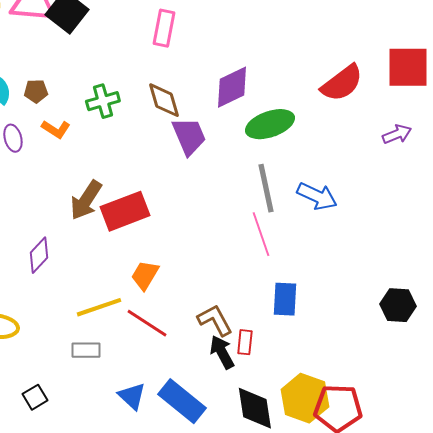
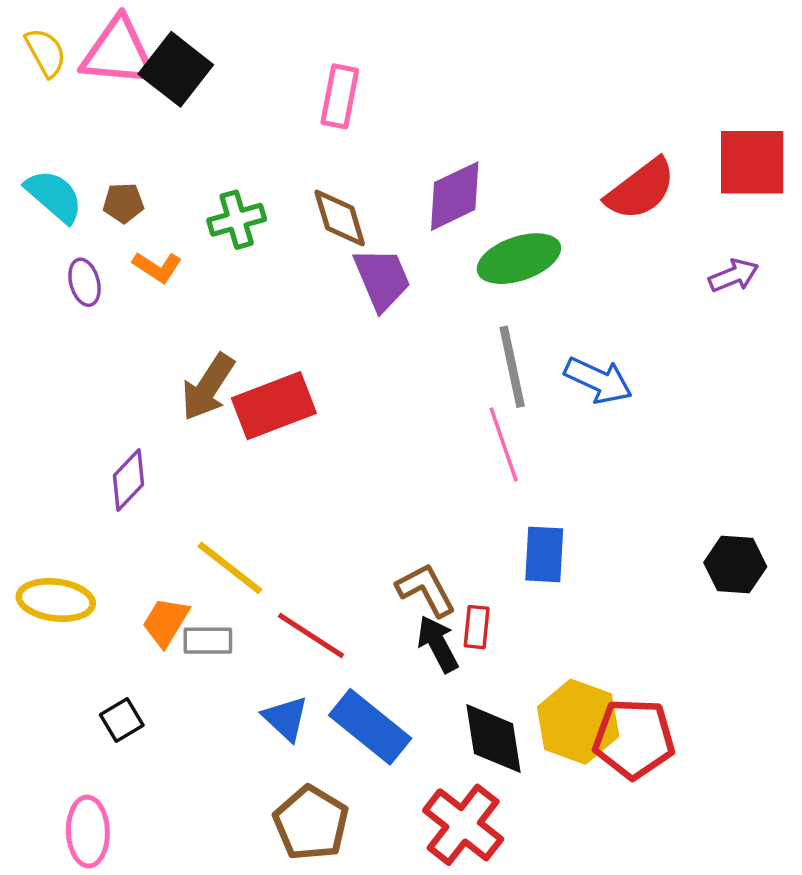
orange trapezoid: (145, 275) -> (166, 622), moved
yellow line: (99, 307) -> (230, 568), turned 57
red line: (147, 323) -> (311, 636), moved

